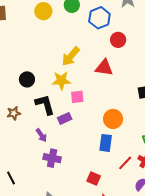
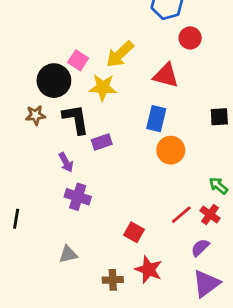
black circle: (27, 79) -> (54, 81), size x1.5
pink square: (77, 97) -> (78, 60), moved, turned 32
brown star: (14, 113) -> (35, 115), moved
blue rectangle: (106, 143) -> (156, 119), moved
black line: (11, 178) -> (16, 219), turned 32

